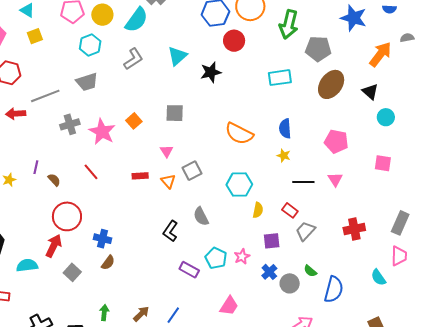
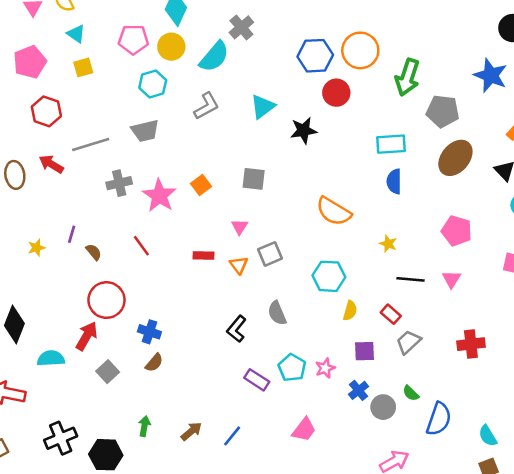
red arrow: (16, 114) -> (51, 164), turned 30
blue semicircle: (285, 129) -> (394, 181), moved
cyan semicircle: (378, 277) -> (488, 436), moved

